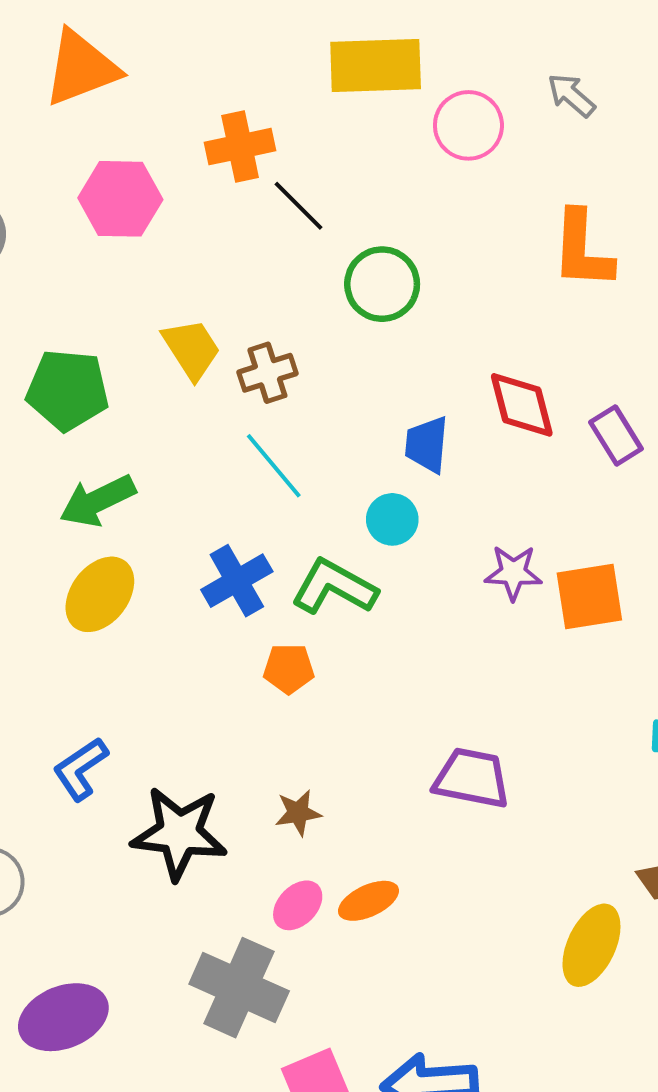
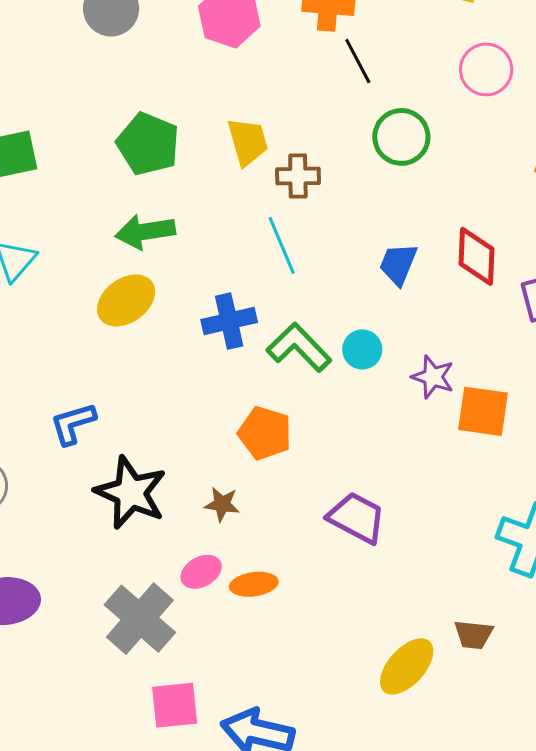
pink circle: (468, 125) -> (486, 69), moved
cyan circle: (392, 519) -> (362, 349), moved
orange pentagon: (289, 669) -> (265, 433), moved, size x1.4

